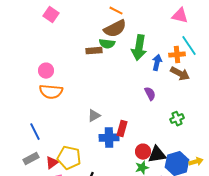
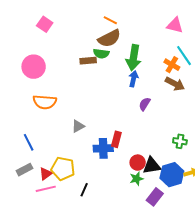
orange cross: (177, 55) -> (172, 65), turned 35
blue arrow: (157, 63) -> (134, 79), moved
pink circle: (46, 71) -> (34, 67), moved, size x1.5
purple semicircle: (150, 94) -> (145, 104), turned -120
gray triangle: (94, 116) -> (78, 126), moved
green cross: (177, 119) -> (180, 141), moved, turned 32

